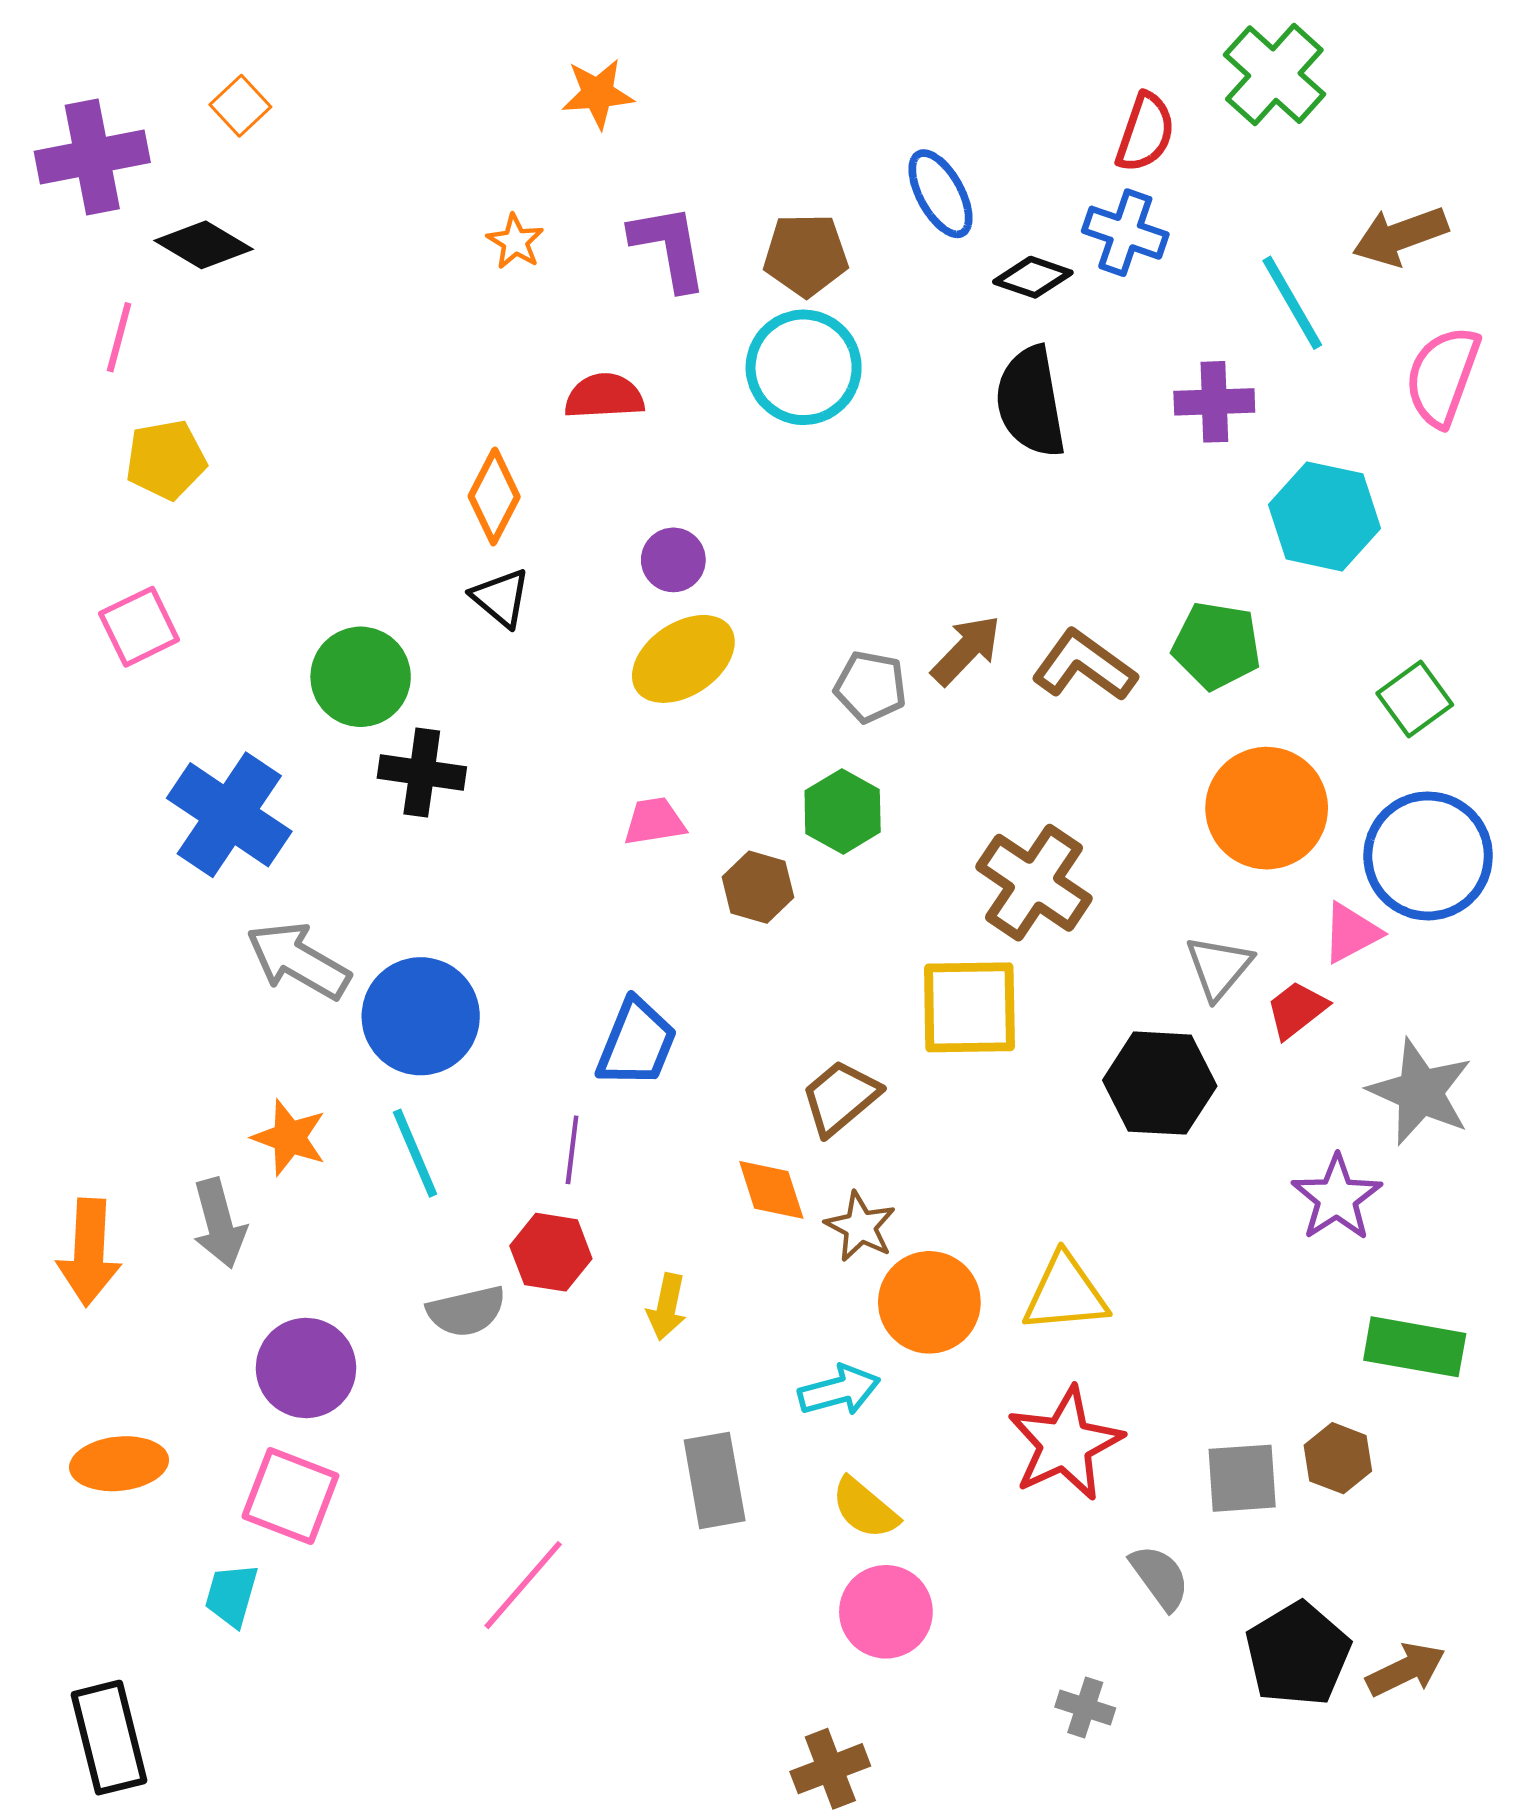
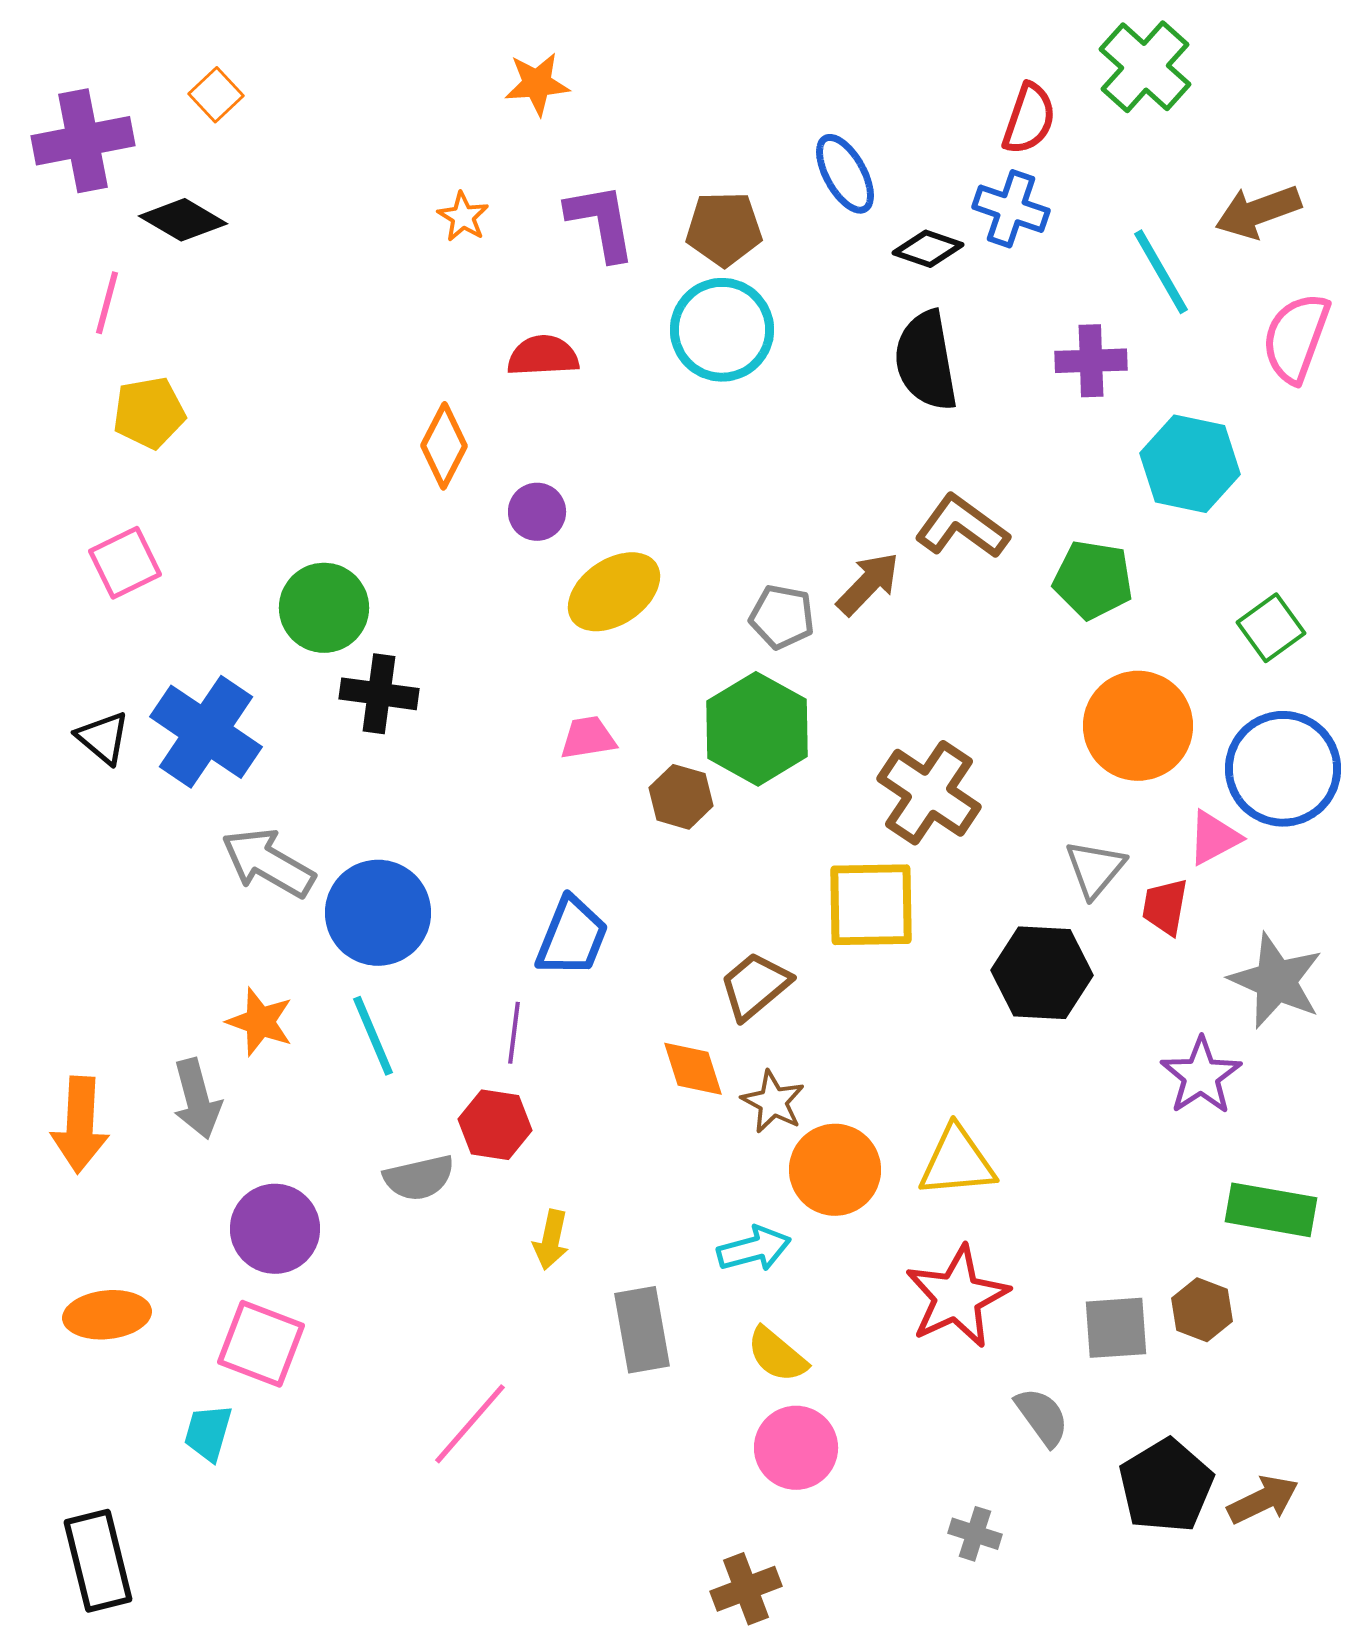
purple circle: (673, 560) -> (537, 512), moved
black triangle: (501, 598) -> (103, 738), moved
brown L-shape: (1084, 666) -> (962, 527), moved
green hexagon: (843, 811) -> (757, 729), size x1.5
red trapezoid: (1297, 1010) -> (1165, 907), turned -42
yellow arrow: (667, 1307) -> (551, 1240), moved

